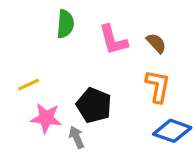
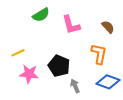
green semicircle: (65, 24) -> (41, 15), turned 54
brown semicircle: (156, 43) -> (108, 27), moved
gray arrow: (76, 137) -> (75, 86), moved

